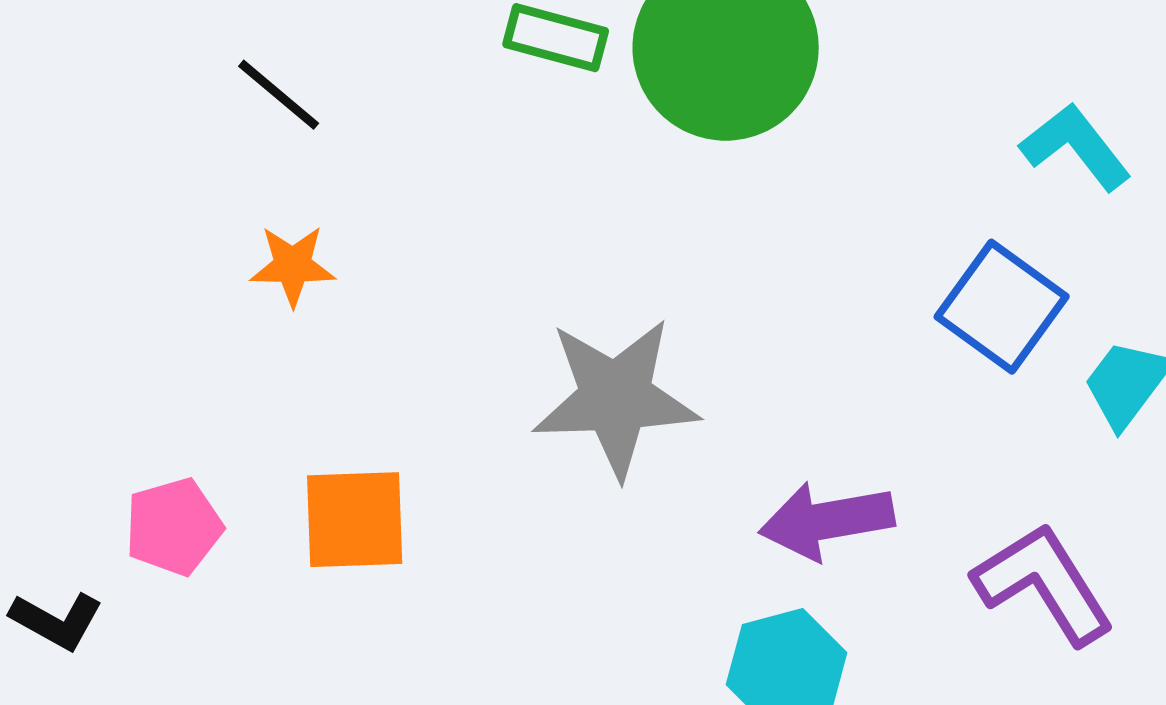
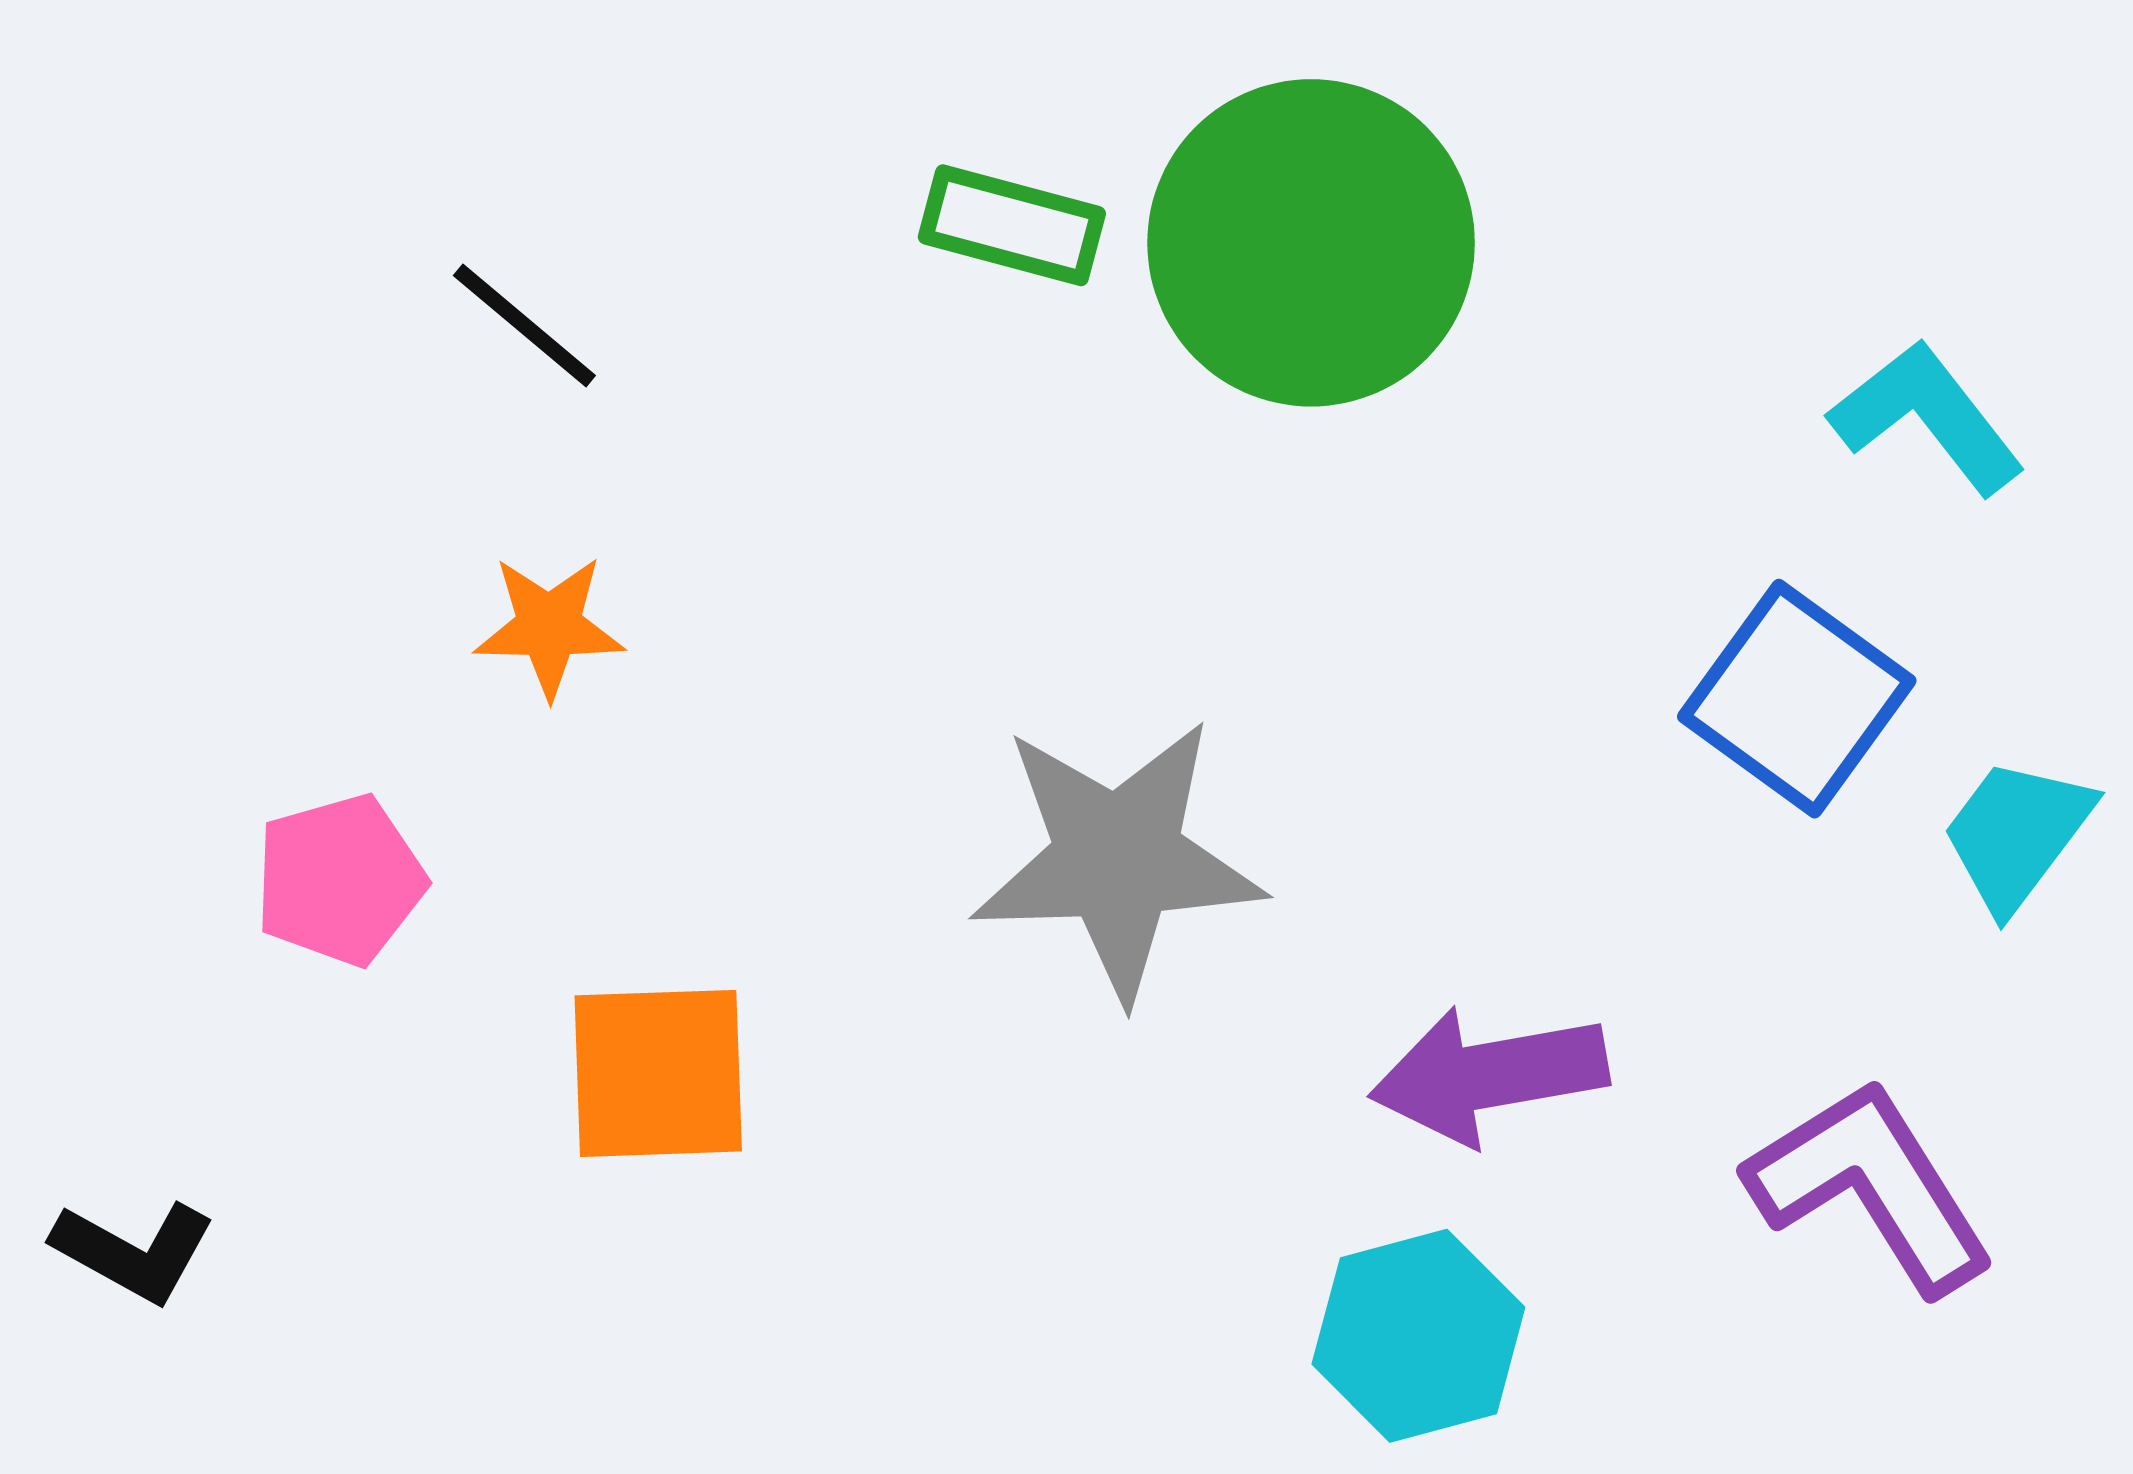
pink pentagon: (174, 527) -> (340, 880), moved

